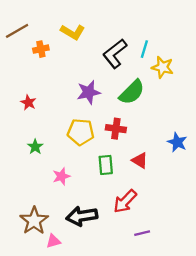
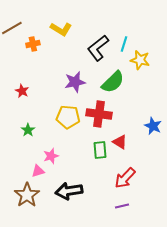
red cross: (116, 129) -> (99, 114), size x1.4
green rectangle: (106, 165) -> (100, 150), moved
red arrow: (125, 201) -> (125, 178), moved
pink triangle: (53, 241) -> (38, 171), moved

